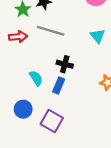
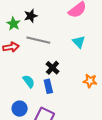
black cross: (65, 64) -> (52, 68), turned 32
blue rectangle: (59, 86) -> (48, 86), turned -32

